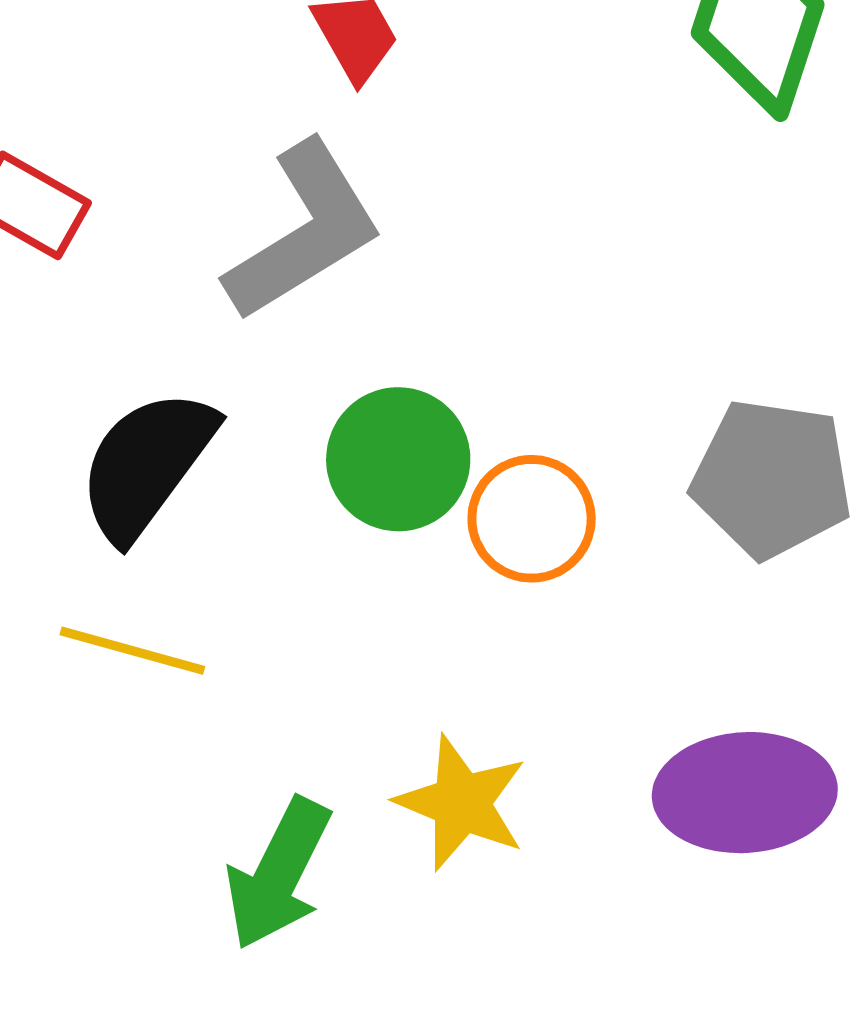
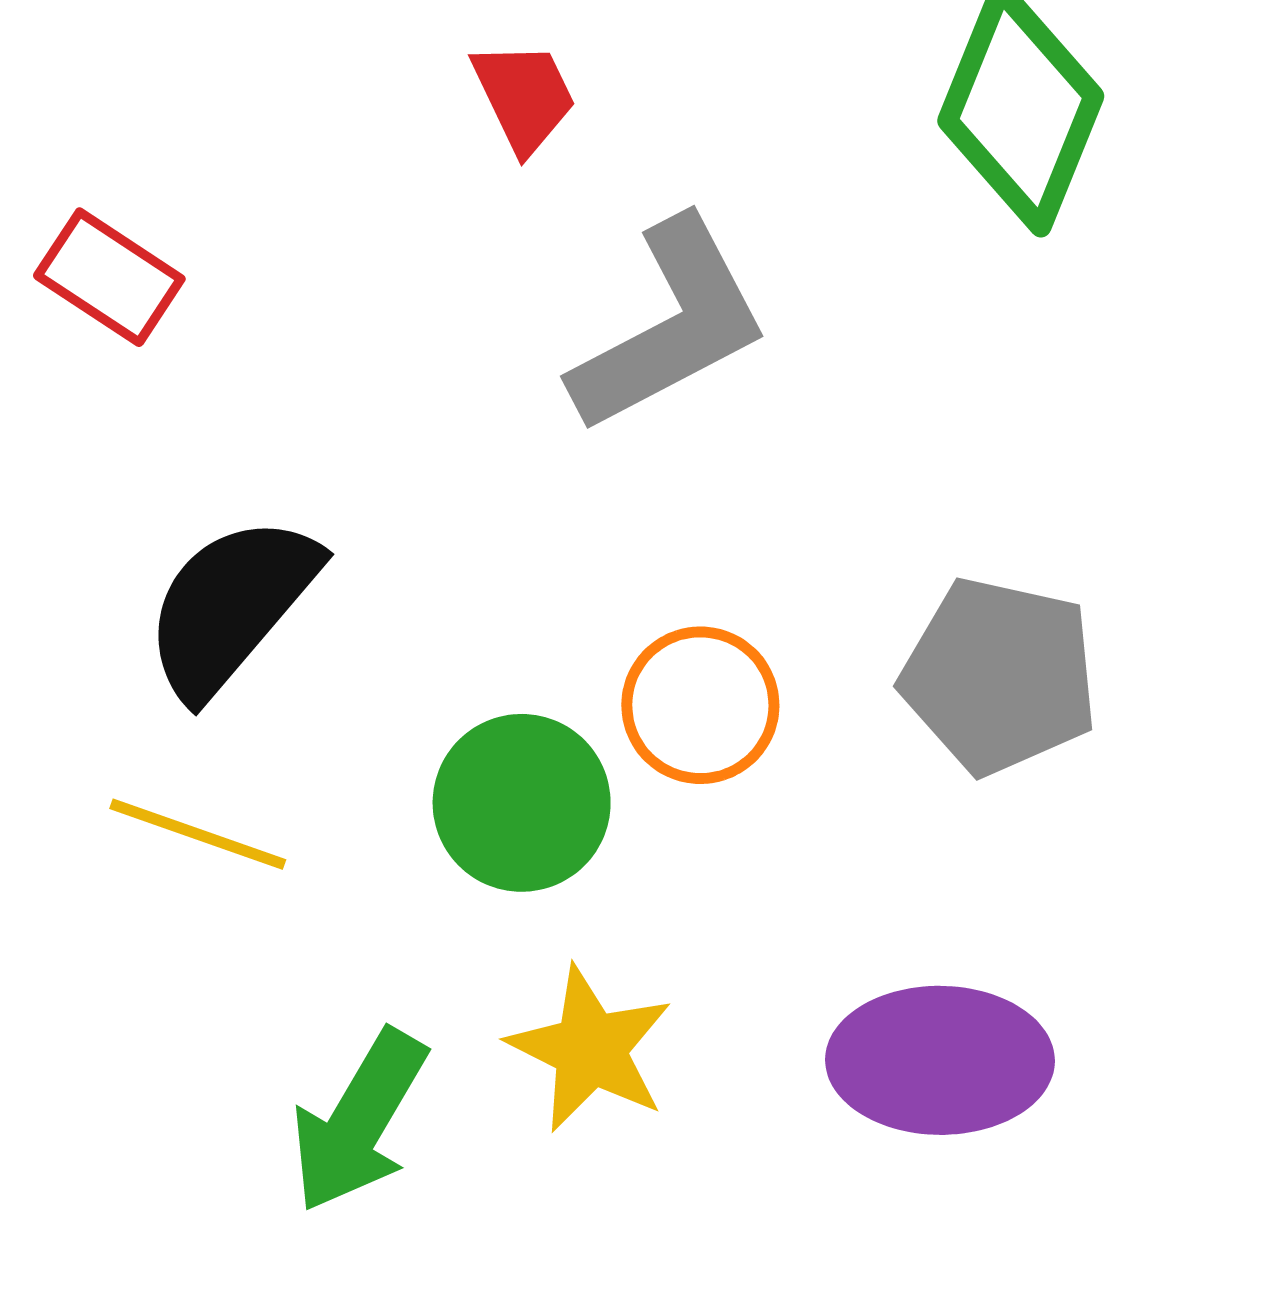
gray L-shape: (304, 231) -> (670, 326), moved
green circle: (398, 459) -> (522, 803), moved

